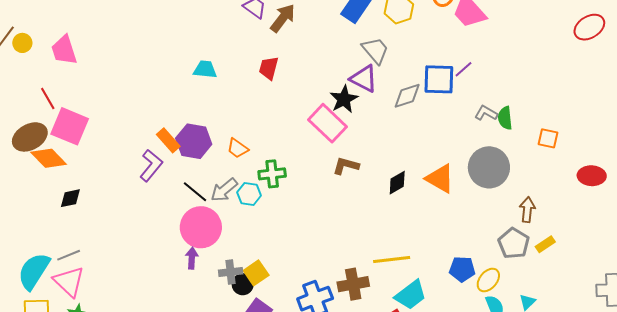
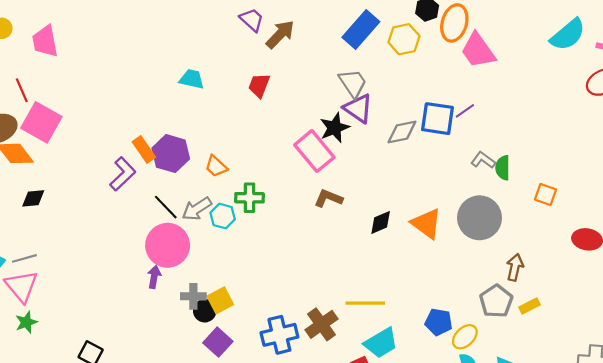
gray trapezoid: (375, 50) -> (353, 83), moved
brown cross: (353, 284) -> (322, 324), turned -32

